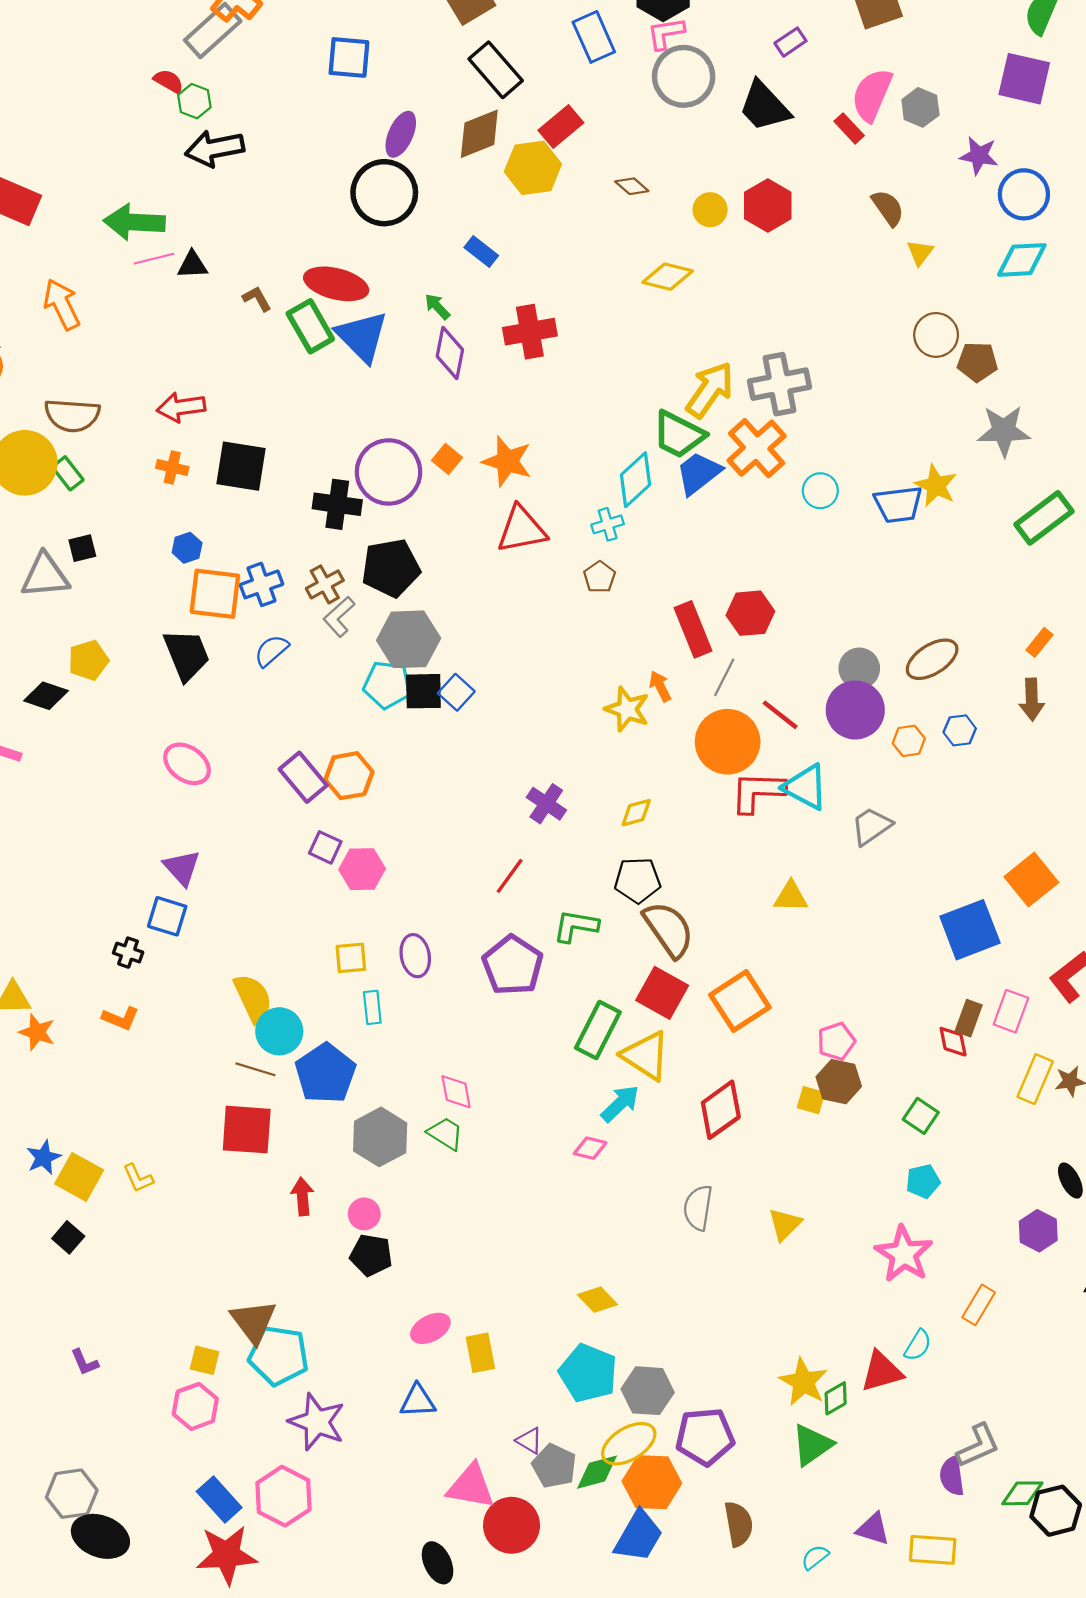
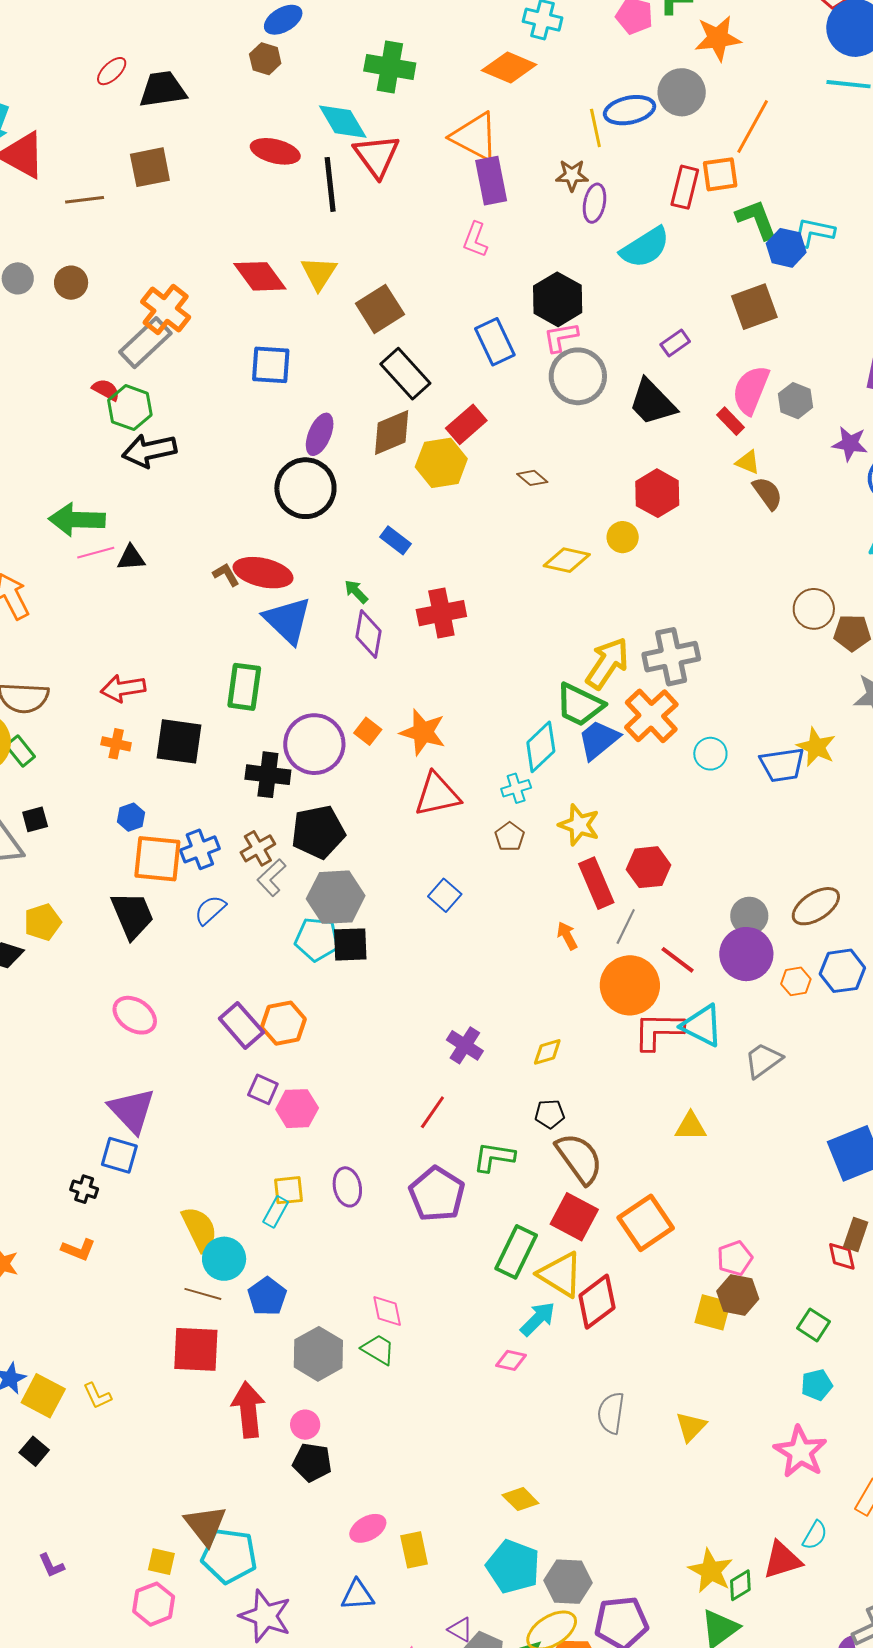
green hexagon: (194, 101) -> (130, 408), size x1.4
yellow circle: (710, 210) -> (623, 537), moved
yellow triangle: (920, 253) -> (748, 462), moved, turned -44
brown L-shape: (257, 299) -> (226, 575), moved
green rectangle: (310, 326) -> (244, 687), moved, turned 39
blue square: (456, 692) -> (445, 895), moved
yellow star: (627, 709) -> (579, 825), moved
blue hexagon: (960, 730) -> (842, 971), size x1.5
purple triangle: (182, 868) -> (132, 1110), size x1.4
black pentagon: (637, 880) -> (550, 1114), size x0.7
cyan rectangle: (372, 1007) -> (276, 1212), moved, turned 36
blue pentagon: (325, 1073) -> (267, 1296), size x0.7
yellow square: (811, 1100) -> (713, 1312), size x1.4
red diamond: (721, 1110) -> (597, 1302), moved
red arrow: (303, 1196) -> (248, 1410), size x1.6

